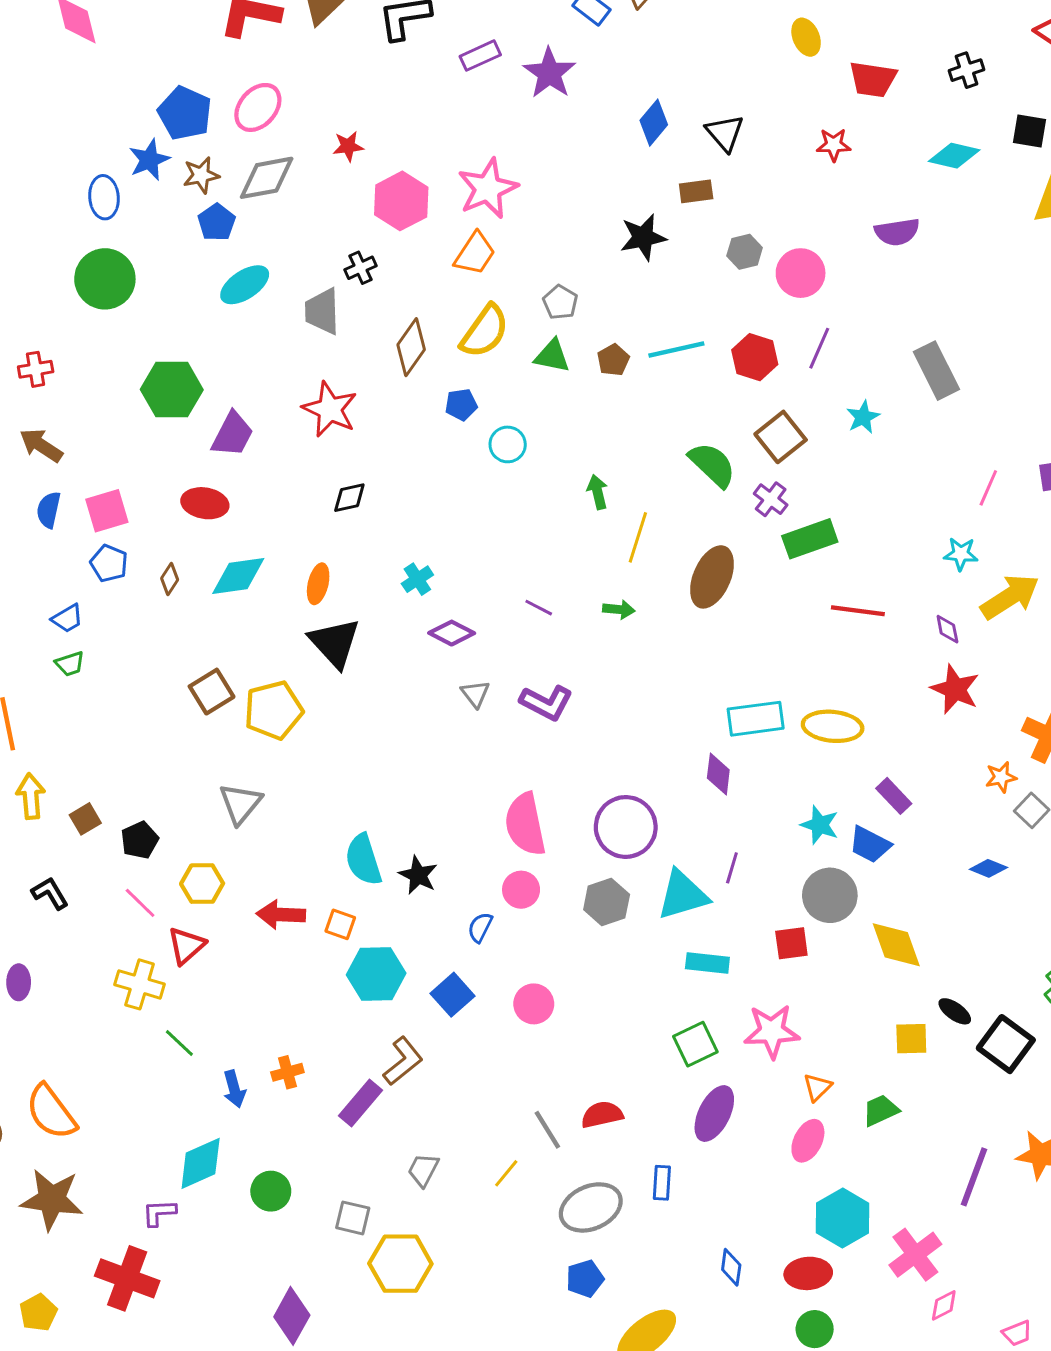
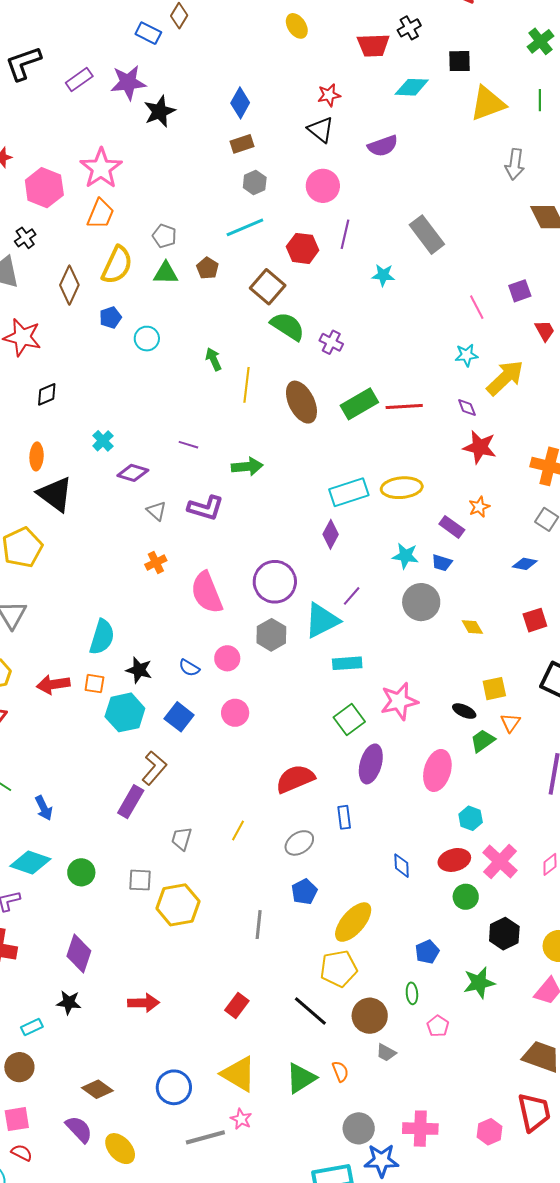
purple star: (549, 73) -> (128, 83), turned -30
red trapezoid: (873, 79) -> (373, 45), moved
blue diamond: (654, 123) -> (240, 103), moved
black triangle: (725, 133) -> (321, 130), moved
black star: (643, 237) -> (160, 111), moved
gray hexagon: (745, 252) -> (255, 183), moved
cyan line: (676, 349) -> (245, 227), moved
cyan star: (863, 417) -> (383, 275), turned -30
brown square: (781, 437) -> (268, 287), moved
pink line: (988, 488) -> (477, 307), turned -40
green rectangle: (810, 539) -> (359, 404), moved
brown ellipse: (712, 577) -> (301, 402), turned -39
green arrow: (619, 609) -> (247, 467), moved, size x1.4
purple diamond: (718, 774) -> (331, 534), turned 32
orange star: (1001, 777) -> (479, 507), moved
blue trapezoid: (870, 845) -> (442, 563), size x0.7
cyan semicircle: (363, 860) -> (102, 637), turned -135
purple line: (732, 868) -> (352, 596), turned 35
black star: (418, 875) -> (139, 670), moved
pink circle: (521, 890) -> (227, 658), moved
blue semicircle: (480, 927) -> (189, 668), turned -75
red square: (791, 943) -> (535, 620), moved
yellow diamond: (896, 945) -> (472, 627), size x0.6
black ellipse: (955, 1011) -> (464, 711), moved
orange cross: (287, 1072) -> (156, 563), moved
orange triangle: (817, 1087) -> (510, 723), moved
red semicircle: (602, 1115) -> (295, 779), size x1.4
gray line: (547, 1130) -> (259, 925), moved, turned 48
pink ellipse: (808, 1141) -> (437, 770), size x1.4
cyan diamond: (201, 1163) -> (30, 862), turned 54
gray ellipse: (591, 1207) -> (299, 843), size x0.7
cyan hexagon: (843, 1218) -> (471, 818), size x0.6
pink cross: (915, 1255) -> (500, 861), moved
purple diamond: (292, 1316) -> (79, 954), moved

